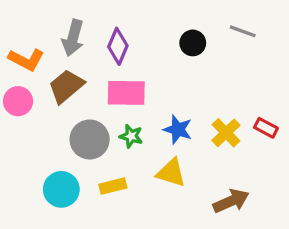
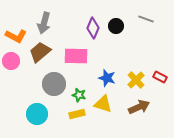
purple diamond: (118, 46) -> (93, 28), moved
green star: (131, 136) -> (79, 95), moved
yellow rectangle: (113, 186) -> (77, 114), moved
brown arrow: (231, 201) -> (139, 107), moved

